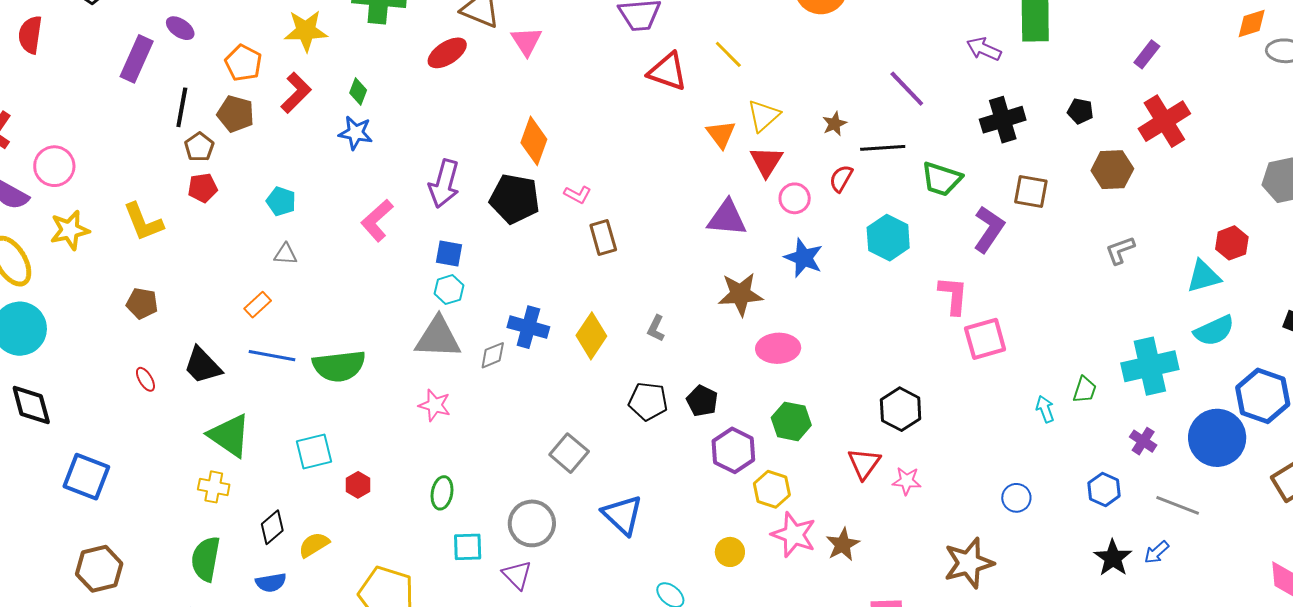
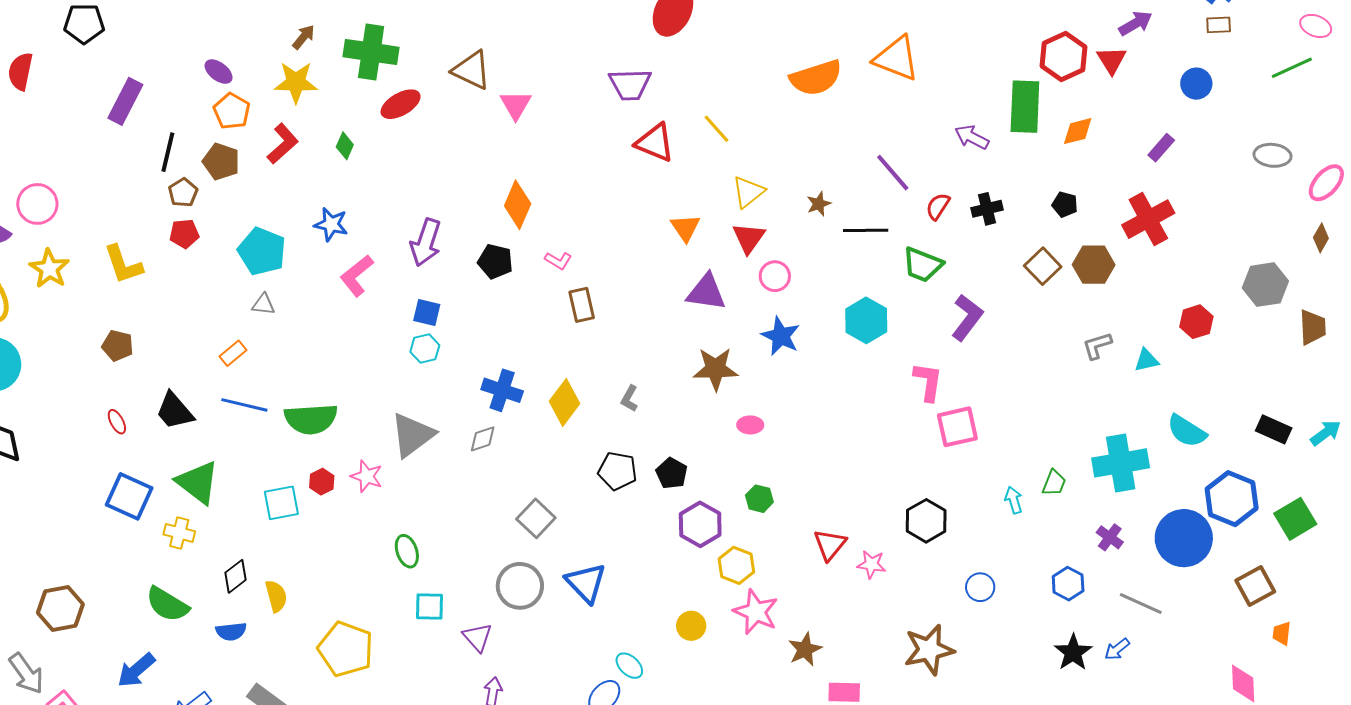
orange diamond: (1252, 23) -> (1078, 131), moved
purple ellipse: (180, 28) -> (219, 72), moved
red ellipse: (447, 53) -> (401, 104), moved
purple rectangle: (1147, 54) -> (1161, 148), moved
black cross: (1003, 120) -> (987, 209), size x0.7
blue star: (356, 133) -> (331, 224), moved
orange triangle: (721, 134) -> (685, 228), moved
red semicircle: (841, 178) -> (938, 206), moved
brown square: (1031, 192) -> (1043, 266), moved, turned 33
black pentagon: (515, 199) -> (495, 261), size x0.7
cyan pentagon: (281, 201) -> (262, 251), size x1.6
yellow star: (70, 230) -> (49, 269), turned -30
red hexagon: (1232, 243) -> (1196, 322), moved
cyan triangle: (1204, 276) -> (1147, 360), moved, size x0.7
cyan semicircle: (1214, 331) -> (1187, 431), turned 54
gray triangle: (438, 338) -> (412, 435), moved, turned -42
pink ellipse: (778, 348) -> (750, 425), size x0.6
gray diamond: (493, 355) -> (483, 439), moved
pink star: (435, 405) -> (367, 476), moved
black hexagon: (901, 409) -> (926, 521), moved
green hexagon: (791, 421) -> (759, 499), size x0.7
blue square: (86, 477) -> (129, 496), moved
red hexagon: (358, 485) -> (322, 482), moved
green ellipse: (442, 493) -> (407, 551), turned -32
gray circle: (532, 523) -> (520, 586), moved
yellow semicircle: (314, 545) -> (276, 596), turned 104
brown star: (843, 545) -> (805, 649), moved
green semicircle: (206, 559) -> (167, 604), turned -72

